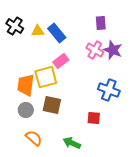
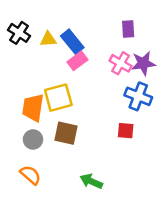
purple star: (113, 50) -> (143, 63), turned -30
pink rectangle: (61, 61) -> (77, 61), moved
blue cross: (109, 90) -> (138, 96), moved
red square: (94, 118) -> (126, 131), moved
orange semicircle: (34, 138) -> (30, 175), moved

